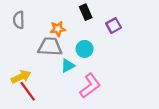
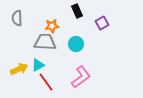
cyan triangle: (68, 66) -> (38, 65), moved
red line: (28, 91) -> (46, 82), moved

